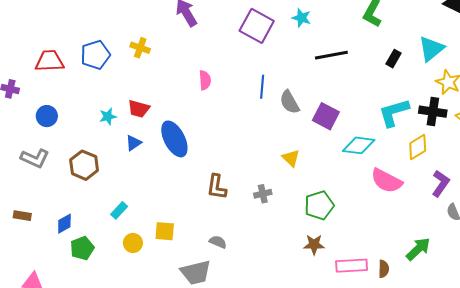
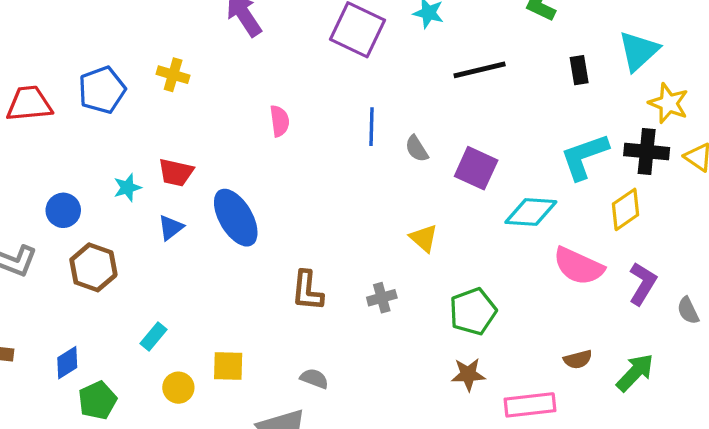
black rectangle: (394, 59) -> (579, 70), turned -36
gray semicircle: (290, 102) -> (417, 149), size x0.7
blue circle: (47, 116) -> (63, 210), moved
purple L-shape: (441, 183) -> (643, 284), moved
brown semicircle: (384, 269) -> (578, 359), moved, turned 78

